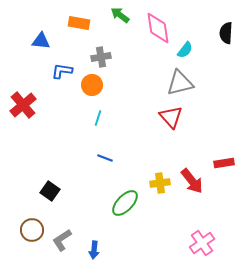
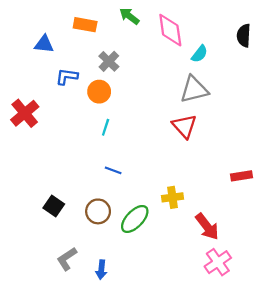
gray cross: (101, 57) -> (109, 61), turned -36
red arrow: (192, 181) -> (207, 227), moved
brown circle: (32, 230) -> (98, 211), moved

